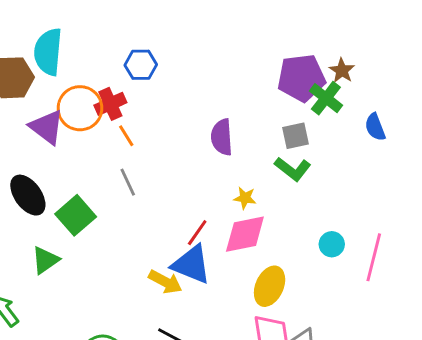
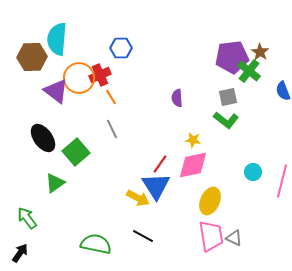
purple semicircle: (222, 137) -> (177, 98), size x0.7
blue triangle: (191, 265) -> (156, 186), turned 36

